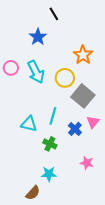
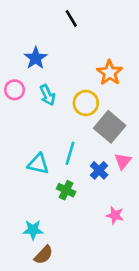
blue star: (38, 37) -> (36, 58), moved
cyan arrow: (36, 72) -> (48, 95), size x0.7
cyan star: (49, 174) -> (33, 230), moved

